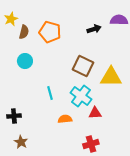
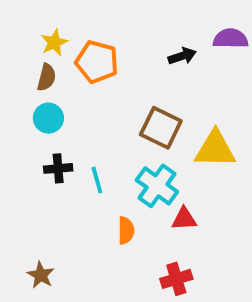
yellow star: (11, 19) -> (54, 42), moved
brown semicircle: (24, 32) -> (47, 77), moved
black cross: (14, 116) -> (58, 168), moved
orange semicircle: (65, 119) -> (126, 230), turned 96

